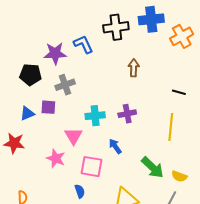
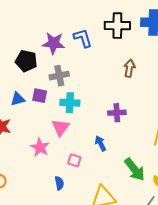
cyan cross: (95, 116) -> (70, 103), moved
pink square: (92, 167) -> (74, 160), size x0.6

